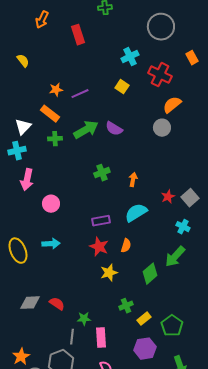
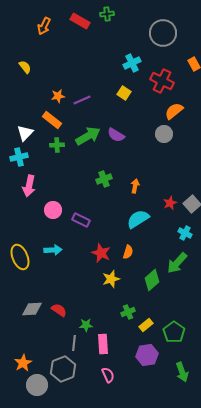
red rectangle: (78, 35) -> (80, 21), moved, turned -42
purple rectangle: (101, 221) -> (81, 220), moved, turned 36

